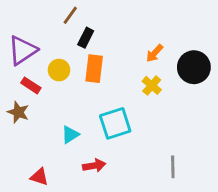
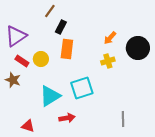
yellow circle: (59, 70) -> (41, 59), moved
yellow cross: (152, 85) -> (108, 61), turned 32
cyan triangle: (70, 135) -> (50, 96), size x1.6

